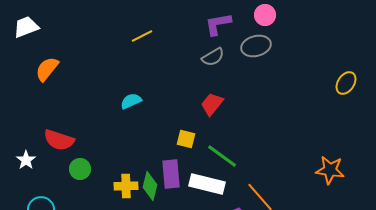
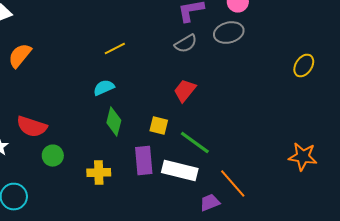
yellow line: (142, 36) -> (115, 49), moved
yellow ellipse: (346, 83) -> (304, 66), moved
green diamond: (150, 186) -> (114, 122), moved

